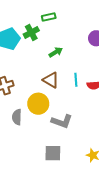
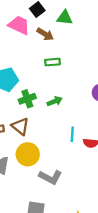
green cross: (31, 32) -> (27, 99), moved
brown triangle: (51, 80) -> (20, 126), moved

